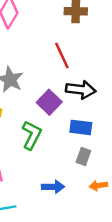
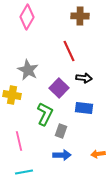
black arrow: (81, 90) -> (84, 78), size x0.7
gray rectangle: (83, 156) -> (61, 131), moved

